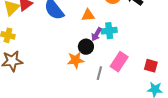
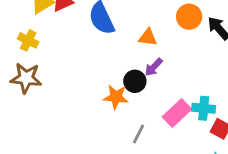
cyan cross: (109, 31) -> (204, 108), moved
gray line: (99, 73) -> (138, 134), moved

